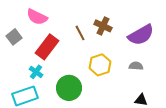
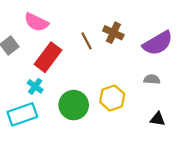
yellow hexagon: (100, 65) -> (112, 98), moved

